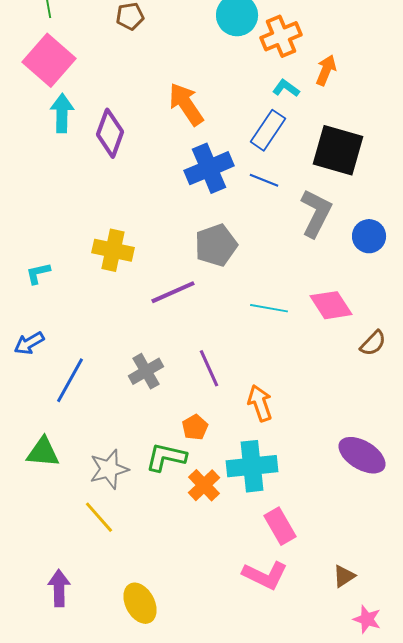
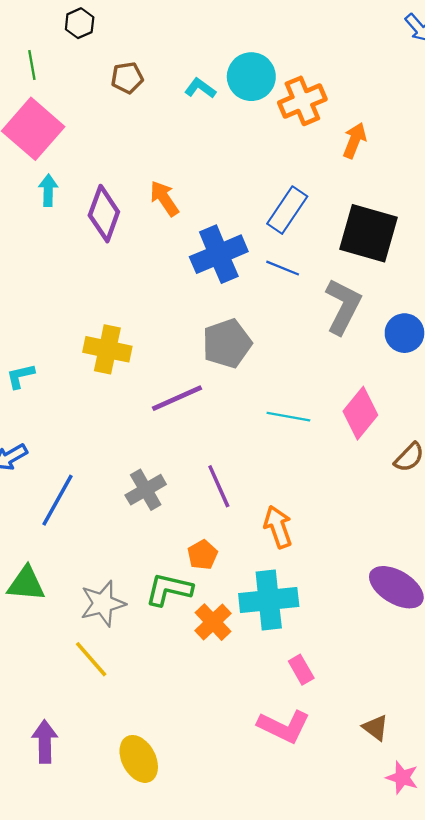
cyan L-shape: (286, 88) -> (200, 88), moved
orange arrow: (186, 104) -> (164, 198), moved, size x0.7
cyan arrow: (62, 113) -> (48, 190), size x0.7
pink diamond: (331, 305) -> (360, 413), turned 72
pink rectangle: (280, 526) -> (301, 670), size x0.7
brown triangle: (344, 576) -> (375, 728), turned -50

